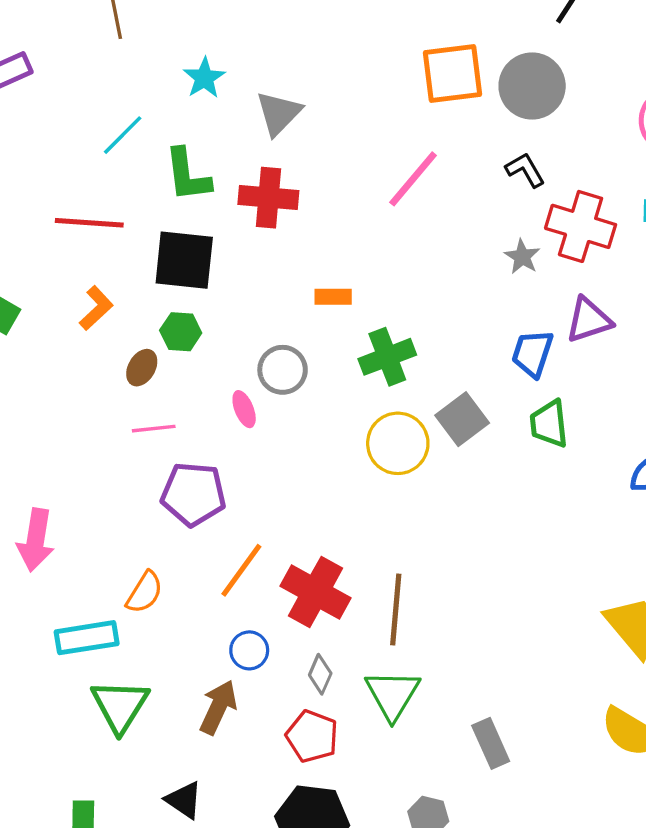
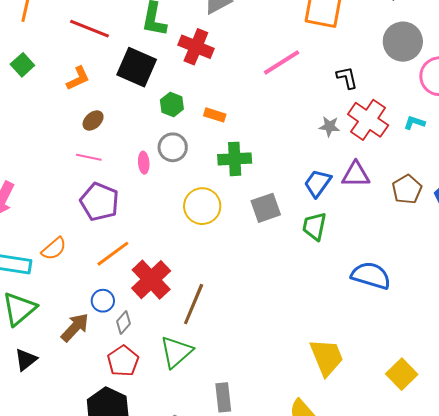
gray circle: (532, 86) -> (403, 42), moved
gray star: (522, 257) -> (329, 126), turned 30
green hexagon: (181, 332) -> (172, 105), moved
yellow circle: (398, 443) -> (202, 206), moved
gray diamond: (320, 674) -> (123, 323), moved
black triangle: (184, 800) -> (26, 360), moved, turned 30

